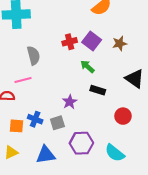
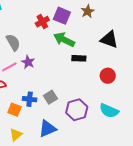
green arrow: (87, 67) -> (64, 40), size x1.5
purple star: (70, 102) -> (28, 62), moved
orange square: (17, 126) -> (14, 110), turned 32

